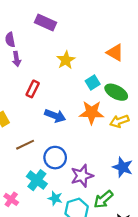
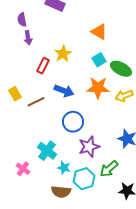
orange triangle: (115, 53) -> (99, 32), moved
yellow star: (66, 60) -> (63, 54), moved
brown line: (25, 145) -> (36, 102), moved
blue circle: (55, 158) -> (73, 122), moved

